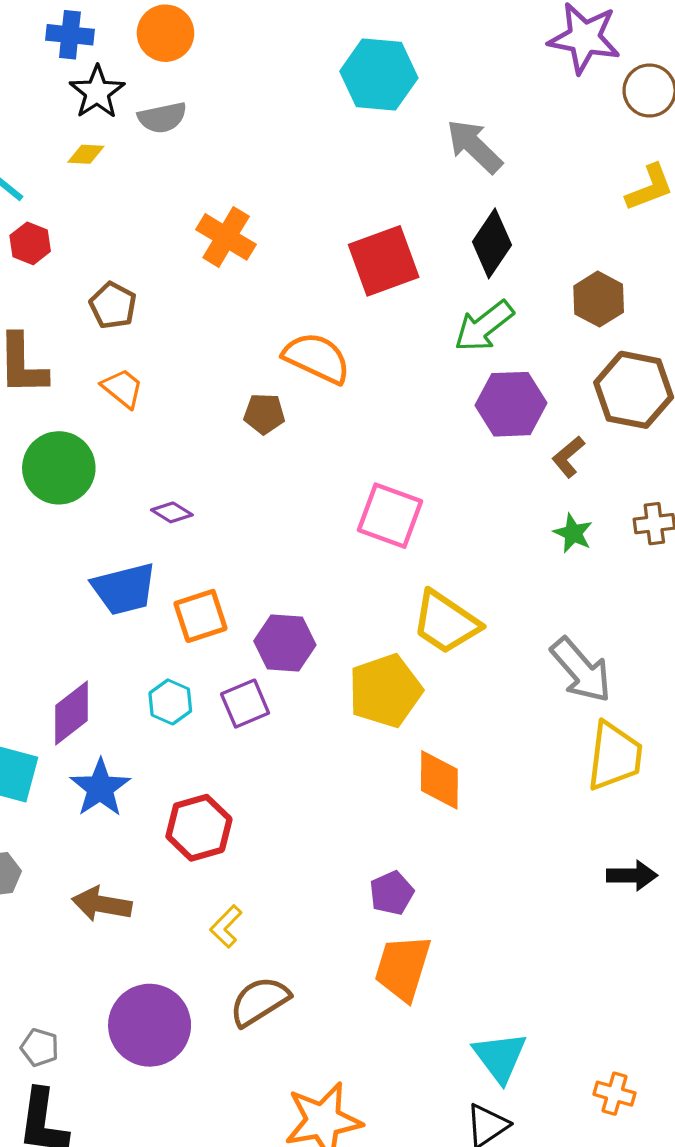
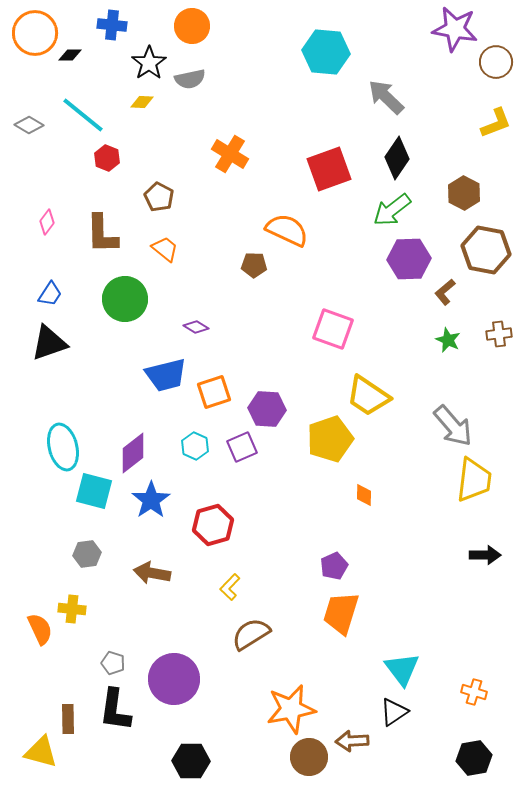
blue cross: (70, 35) -> (112, 25), moved
orange diamond: (439, 780) -> (364, 495), size x0.6
purple circle: (150, 1025) -> (174, 679), moved

